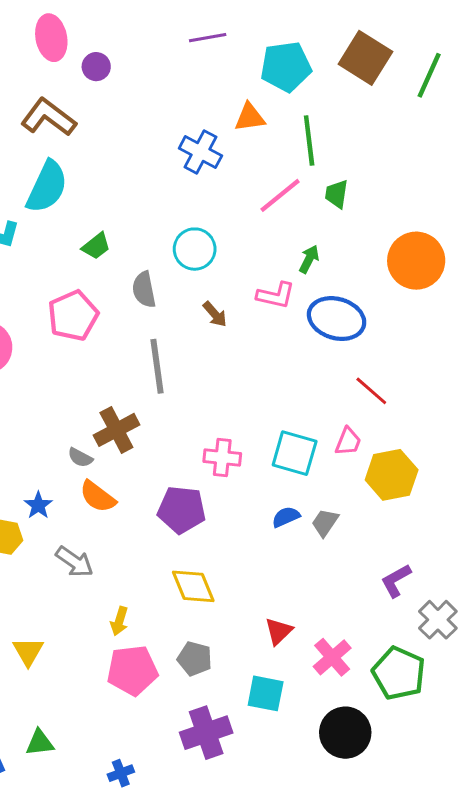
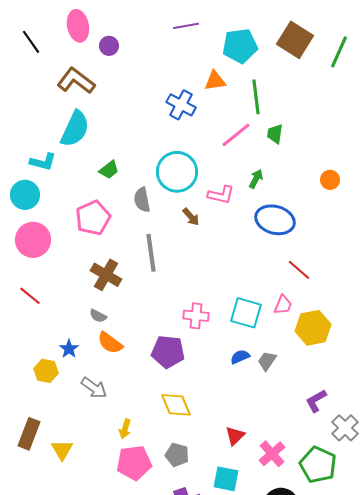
cyan circle: (195, 249) -> (177, 172), size x1.4
orange circle: (416, 261) -> (330, 180), size x0.5
pink L-shape: (276, 295) -> (221, 195), moved
brown cross: (116, 430) -> (106, 275), moved, turned -32

